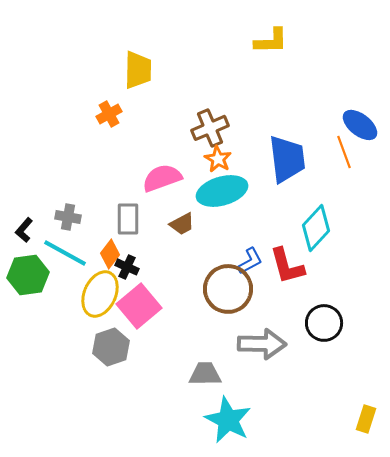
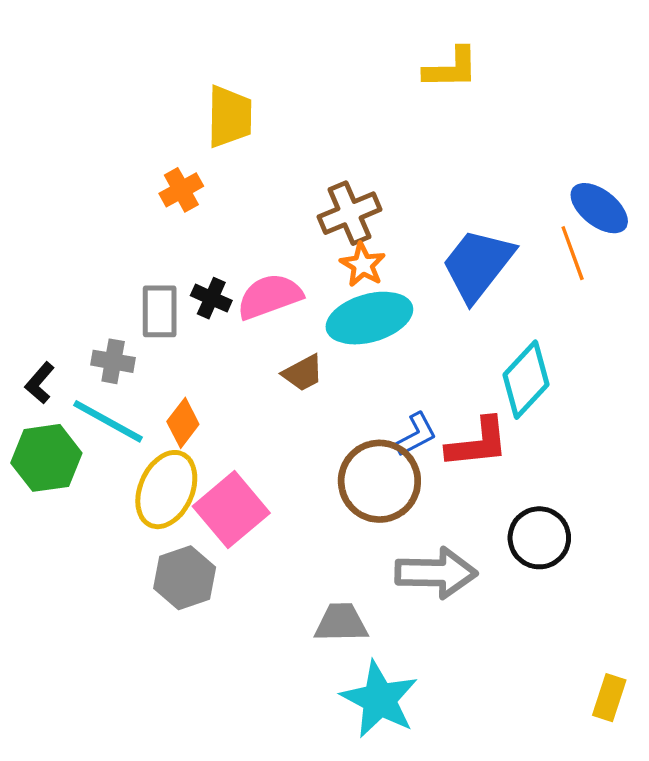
blue trapezoid: (287, 159) -> (478, 265), turned -135
gray rectangle: (128, 219) -> (160, 311), moved
red L-shape: (287, 266) -> (478, 443), turned -81
black cross: (127, 267) -> (211, 298), moved

